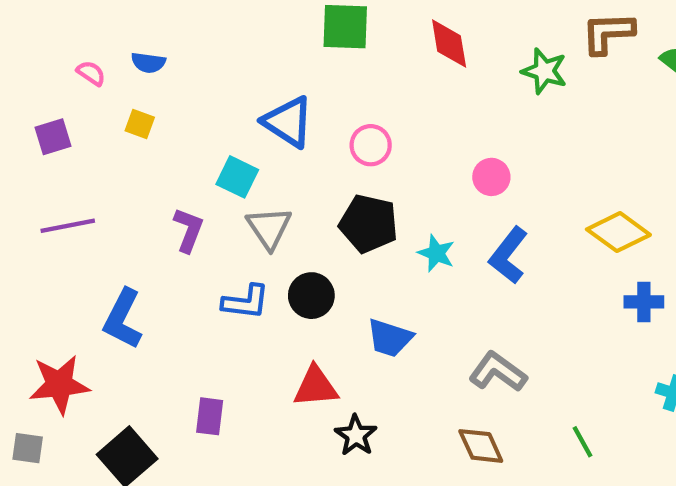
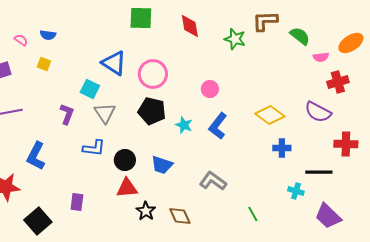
pink circle: (371, 145) -> (153, 74), size x1.5
black circle: (311, 296) -> (125, 160), moved
brown diamond: (481, 446) -> (180, 216), moved

